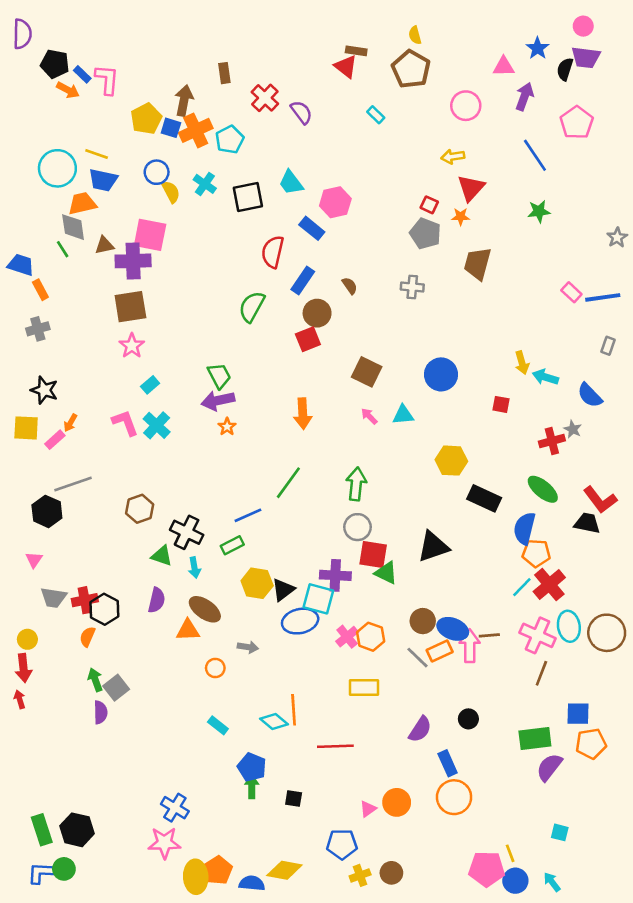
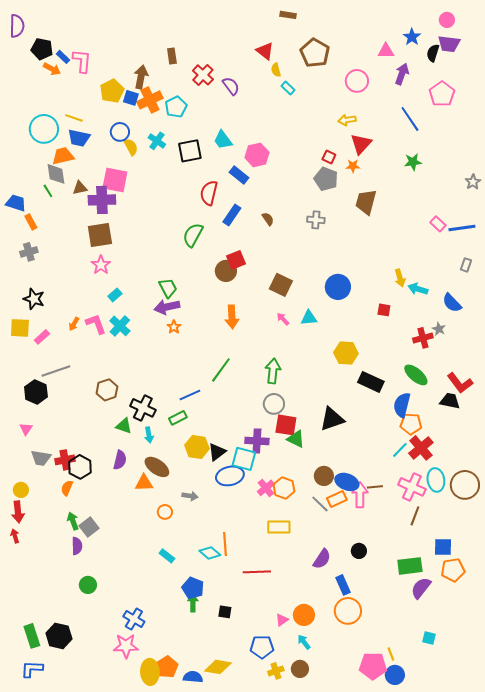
yellow semicircle: (415, 35) -> (276, 70), moved
brown rectangle: (356, 51) -> (288, 15), moved
brown circle: (317, 313) -> (226, 271), moved
orange arrow: (70, 423) -> (74, 324), moved
green circle: (64, 869) -> (88, 585), moved
cyan arrow: (552, 882) -> (304, 642), moved

